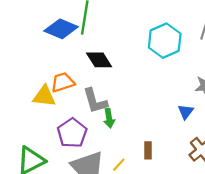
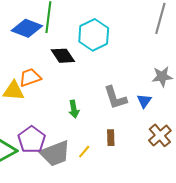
cyan hexagon: (165, 41) -> (94, 35), moved
gray L-shape: (95, 101) -> (115, 98), moved
purple pentagon: (72, 133) -> (32, 140), moved

